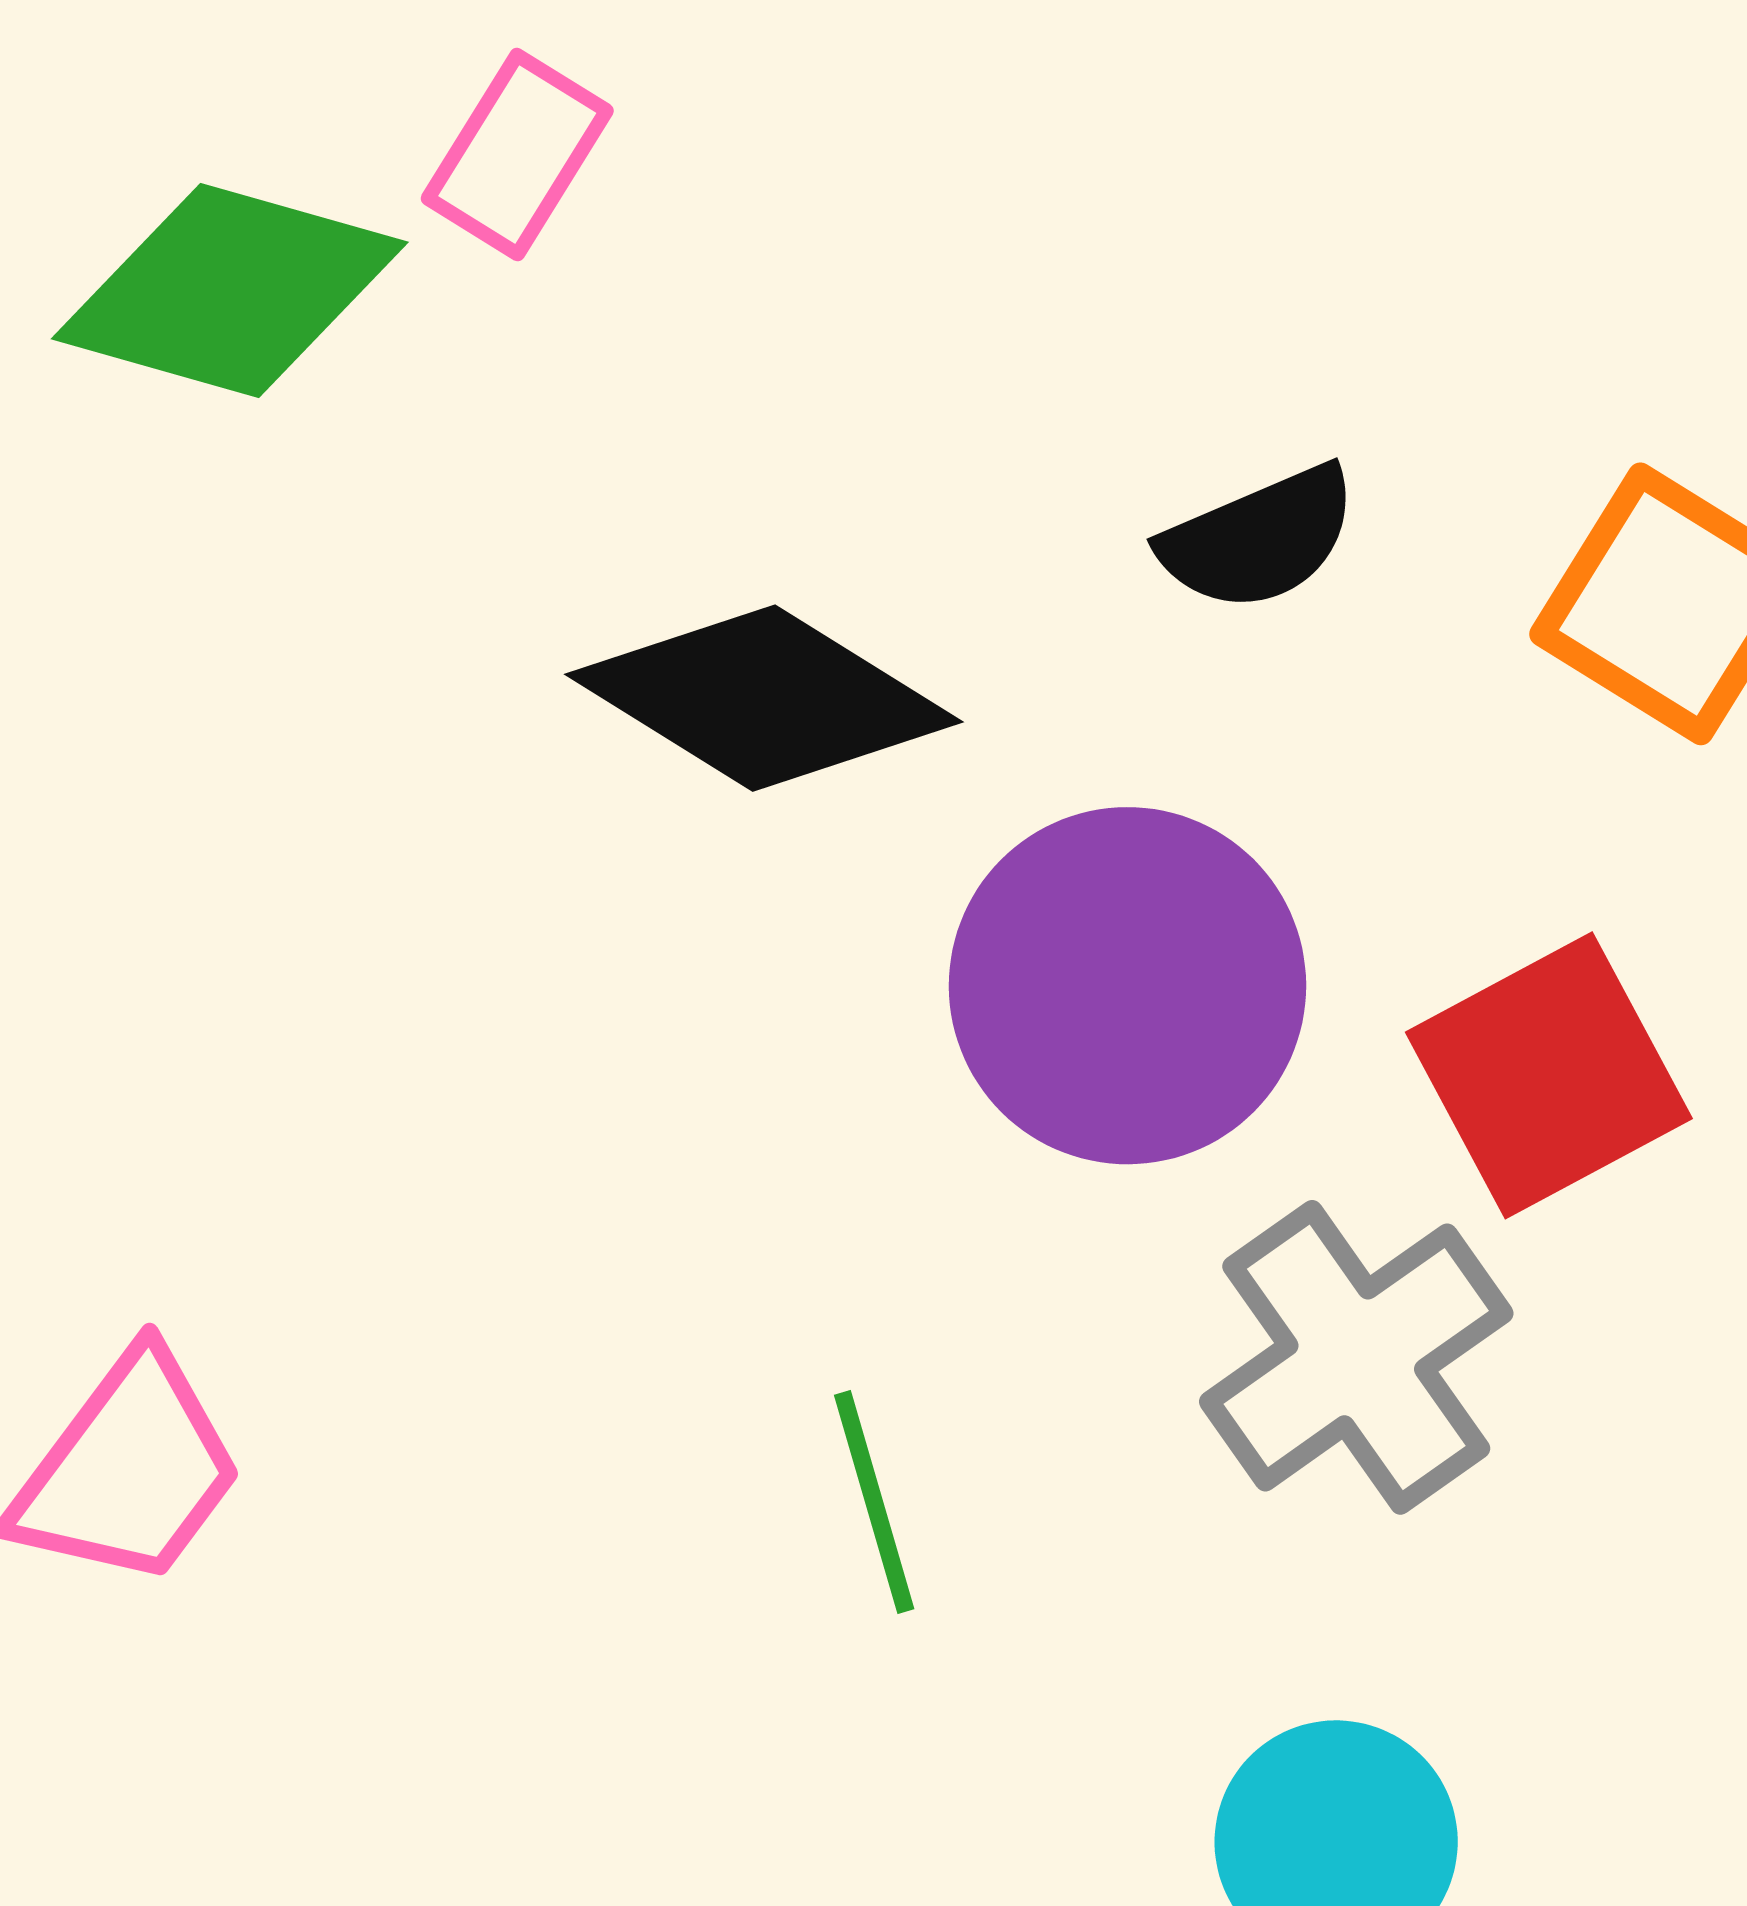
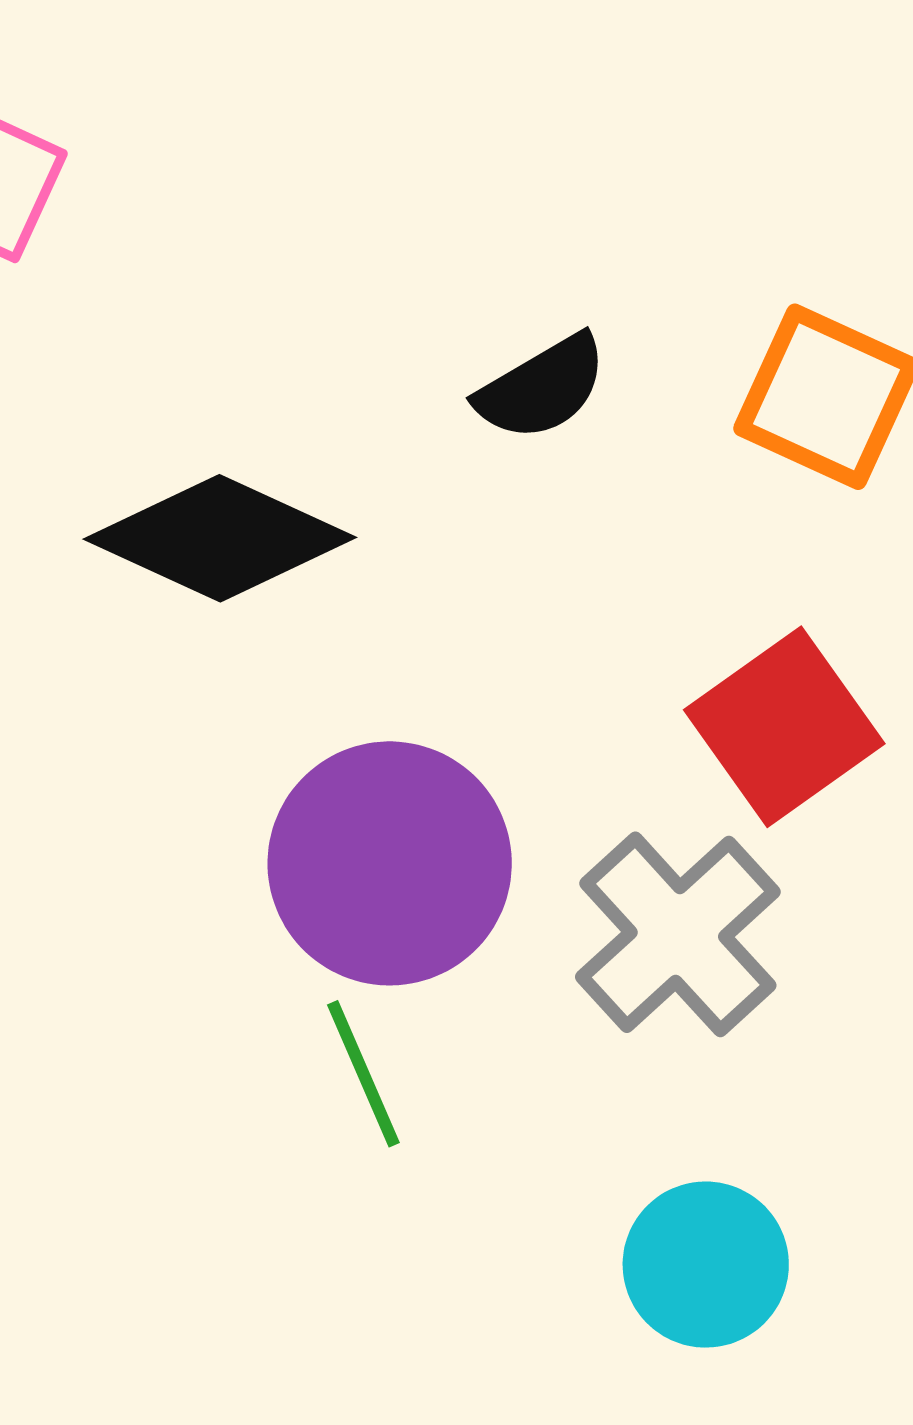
purple circle: (1127, 986) -> (390, 863), moved

